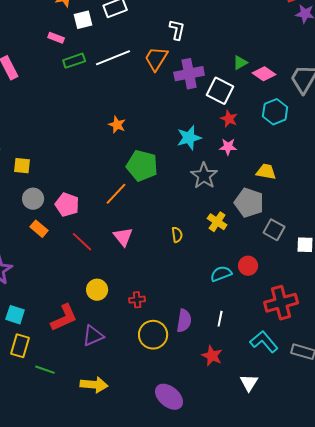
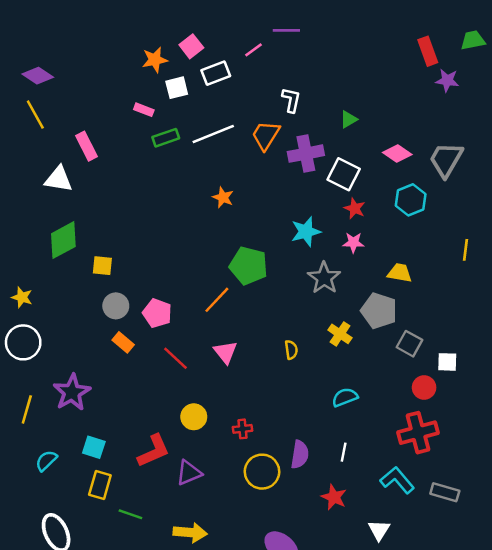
green triangle: (240, 63) -> (349, 119), moved
orange star: (117, 125) -> (223, 197), moved
red circle: (248, 266) -> (424, 388), moved

